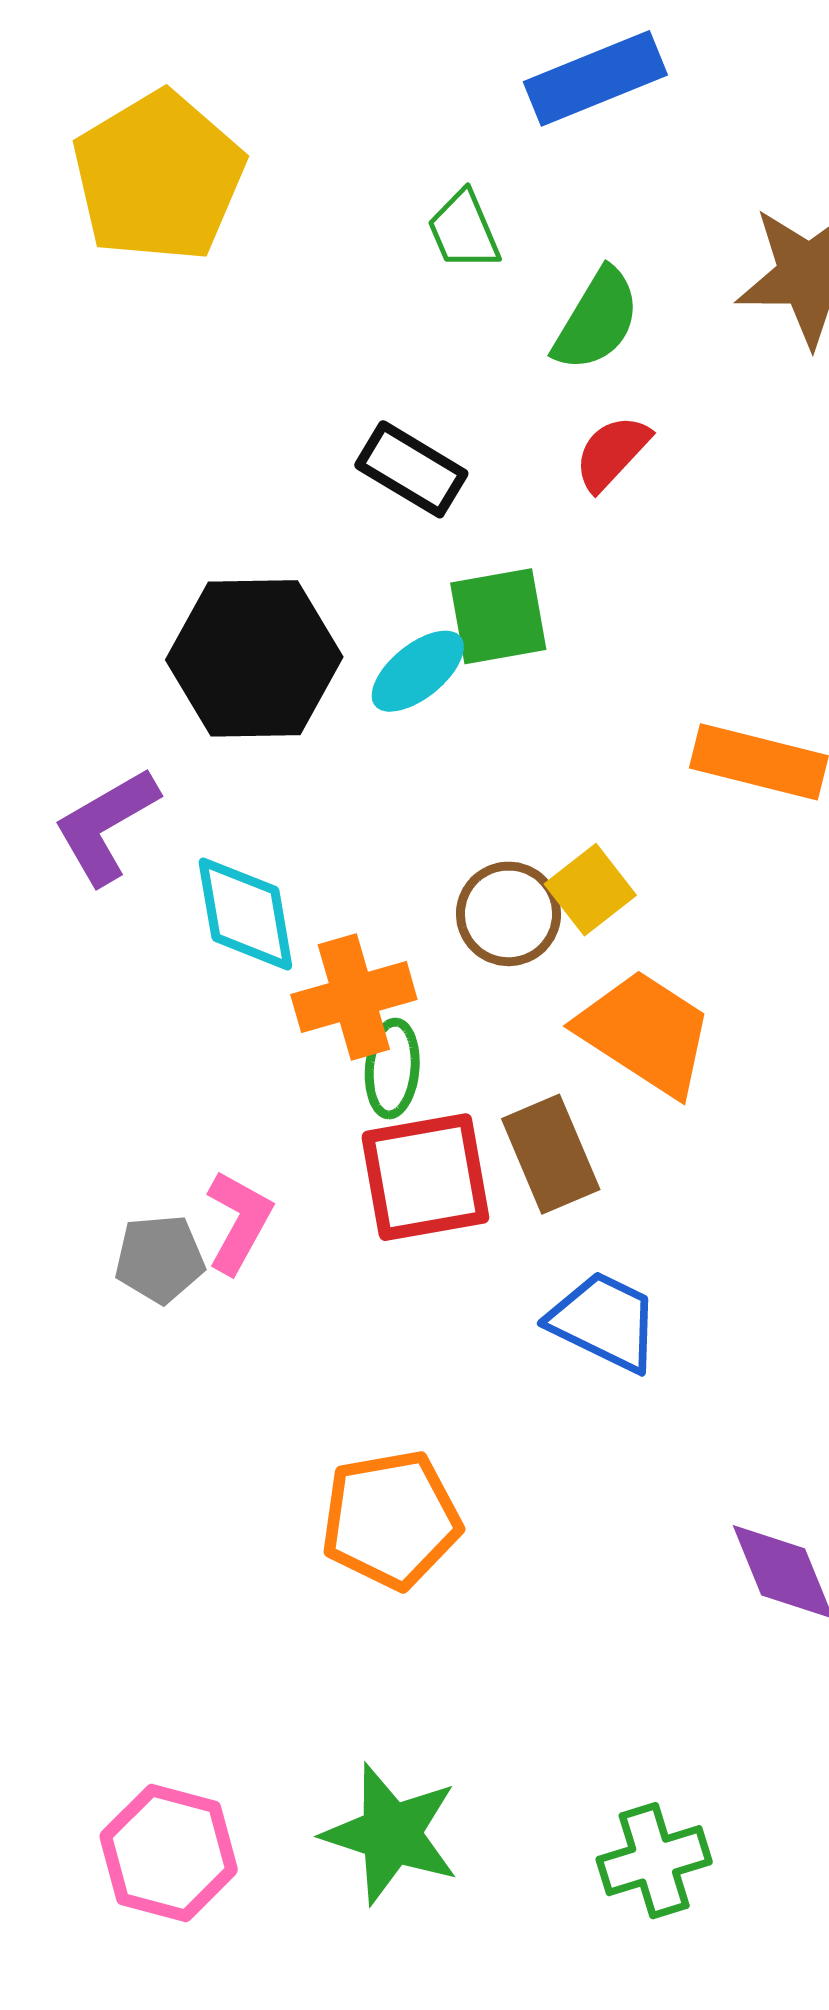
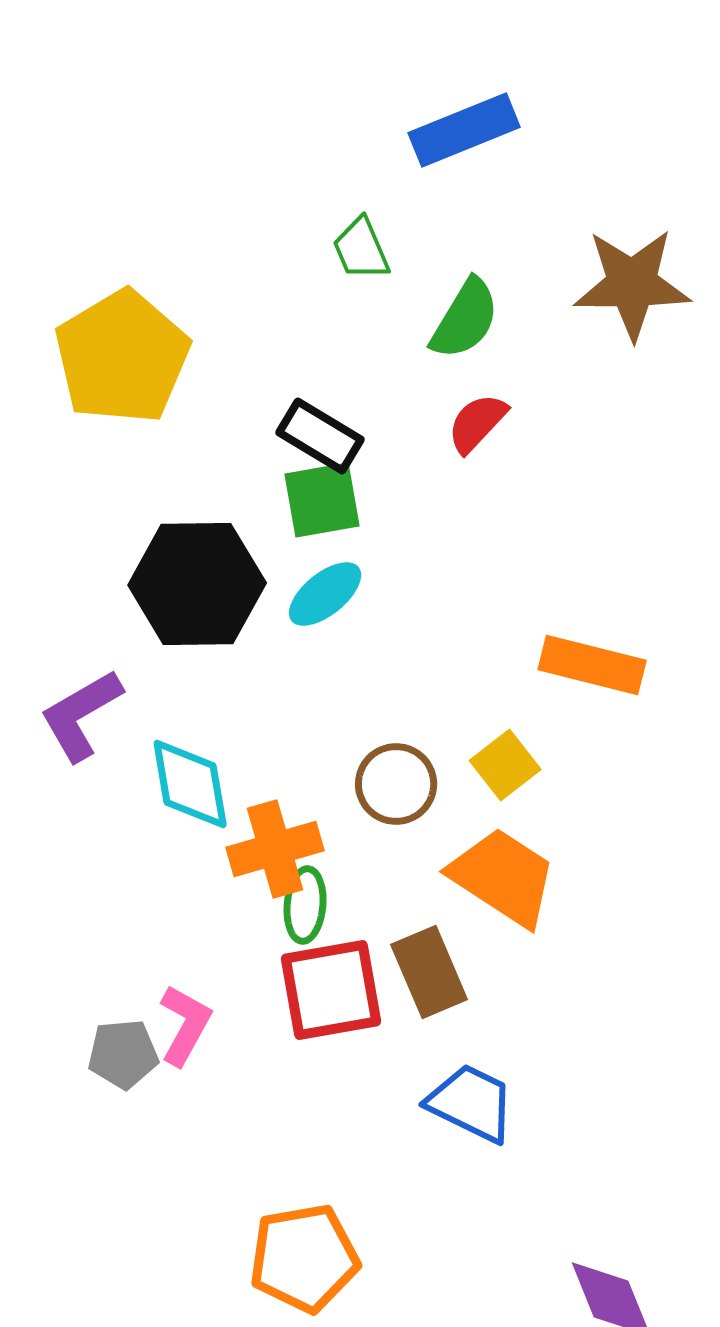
yellow pentagon: (158, 177) -> (122, 357), moved
green square: (498, 616) -> (322, 500), moved
yellow square: (590, 890) -> (505, 765), moved

